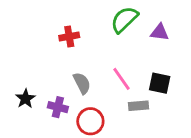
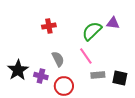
green semicircle: (124, 20) -> (92, 31), moved
black square: (160, 83) -> (120, 78), moved
black star: (25, 99) -> (18, 70), size x1.5

